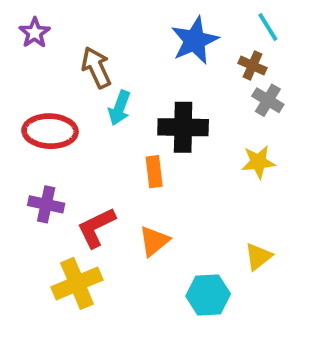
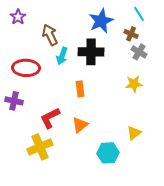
black cross: (183, 127) -> (91, 52), moved
purple cross: (46, 204) -> (14, 101), moved

